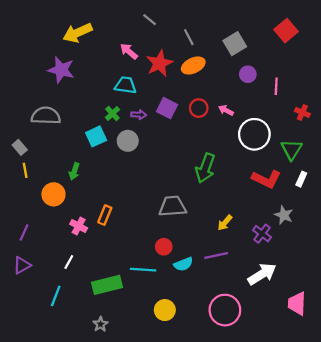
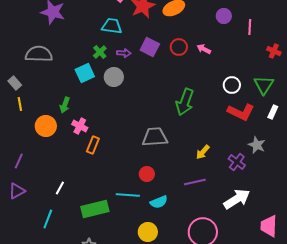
white circle: (254, 134) -> (232, 85), moved, size x0.6
pink cross: (79, 226) -> (80, 126), moved
cyan semicircle: (183, 264) -> (159, 202), moved

